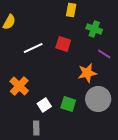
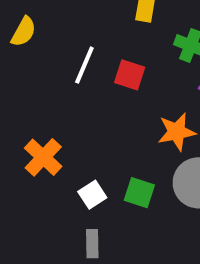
white line: (33, 48) -> (84, 65), moved, turned -42
gray rectangle: (36, 128) -> (92, 244), moved

